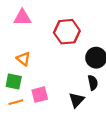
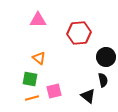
black triangle: (77, 100) -> (88, 96), turned -35

